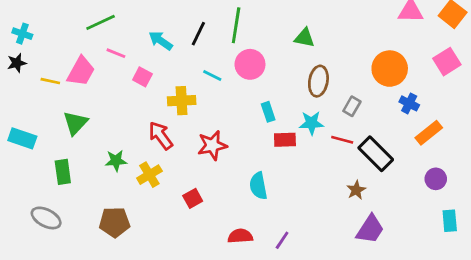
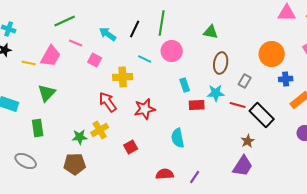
blue cross: (409, 103) -> (286, 79), turned -32
green star: (116, 161) -> (80, 137), moved
purple trapezoid: (370, 229) -> (243, 166), moved

